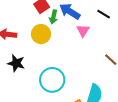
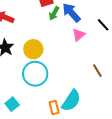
yellow circle: (41, 34) -> (33, 49), moved

